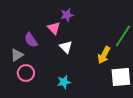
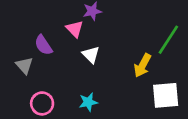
gray triangle: (17, 55) -> (24, 65), turned -40
pink circle: (26, 73) -> (42, 103), moved

